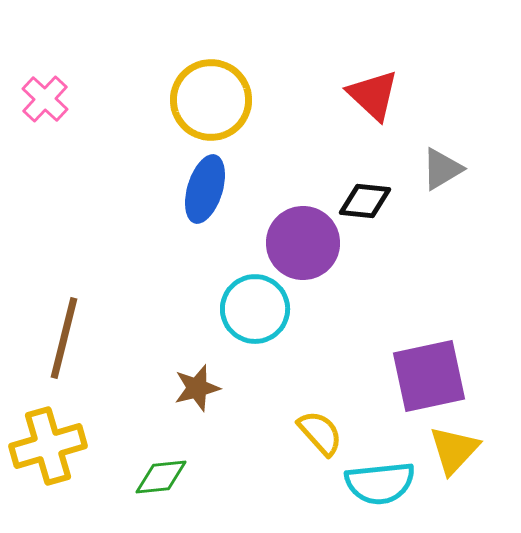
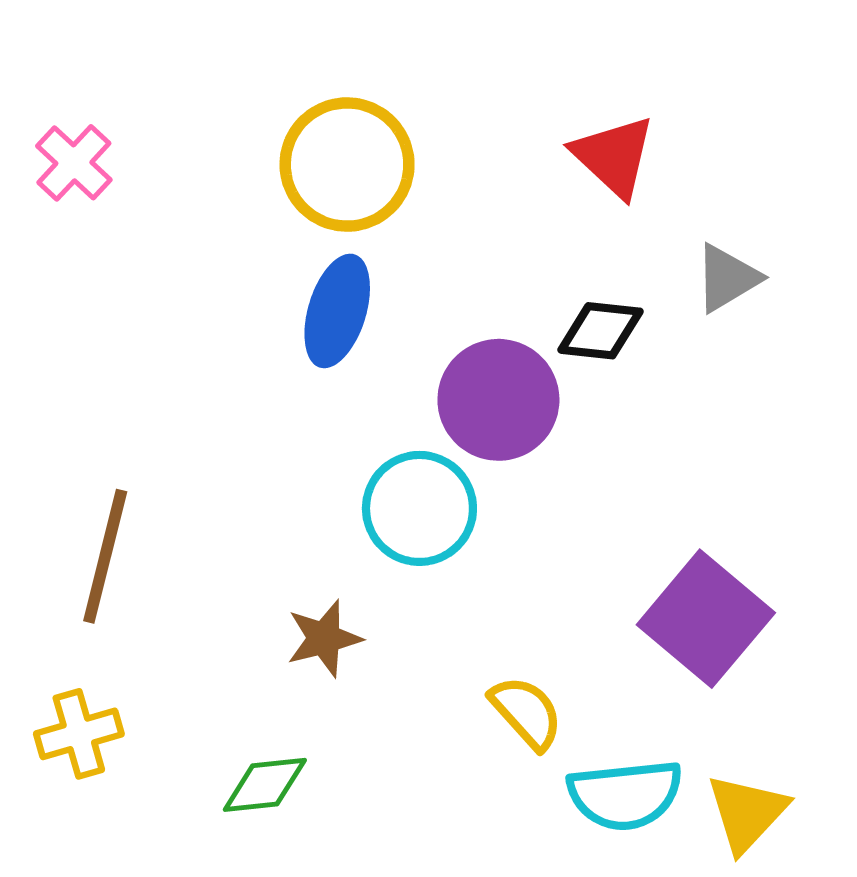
purple square: (429, 376) -> (706, 619), turned -38
yellow cross: (48, 446) -> (79, 734), size x0.7
yellow triangle: (454, 450) -> (747, 813), moved

